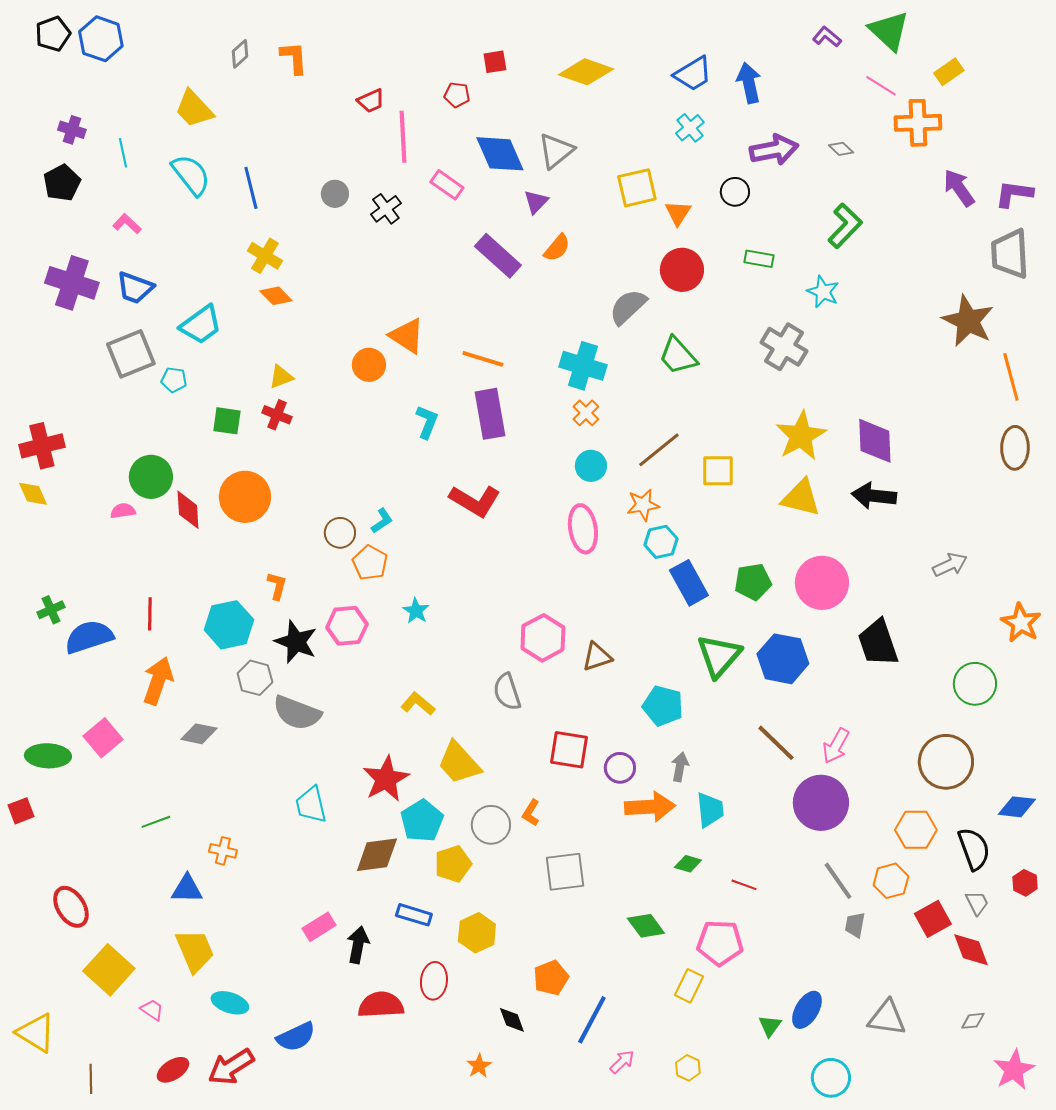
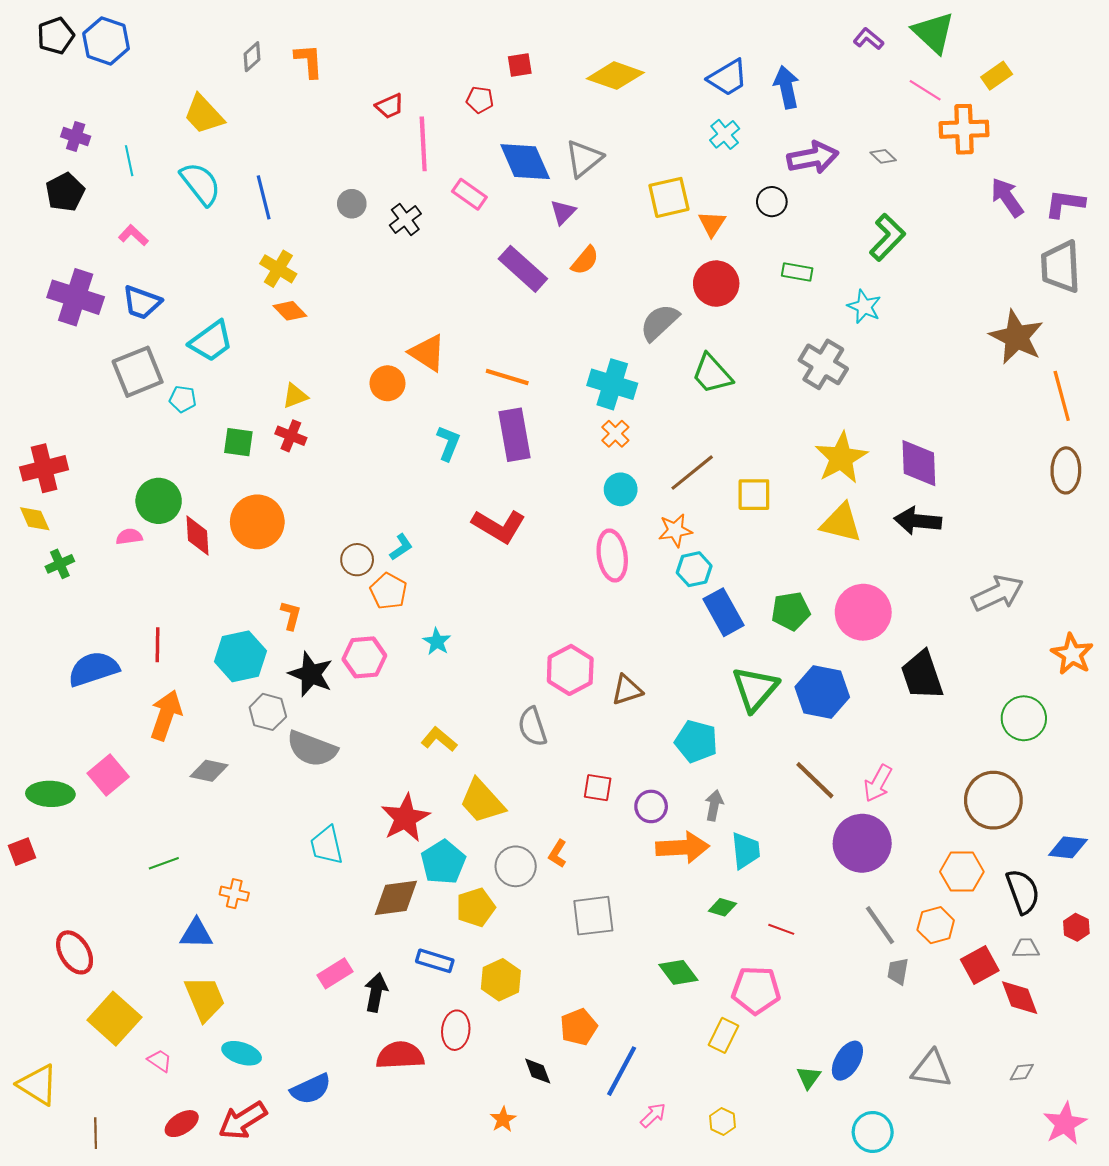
gray arrow: (950, 565) -> (998, 593), size x1.4
green cross: (51, 610) -> (60, 564), moved
red square: (569, 750) -> (598, 788), size x0.7
gray trapezoid: (977, 903) -> (1026, 948), turned -64

